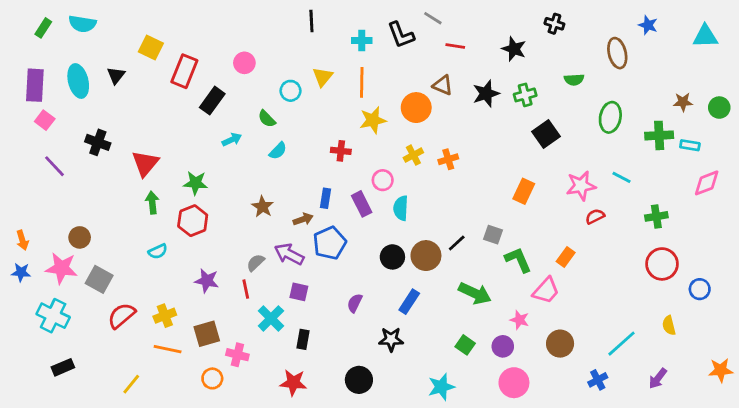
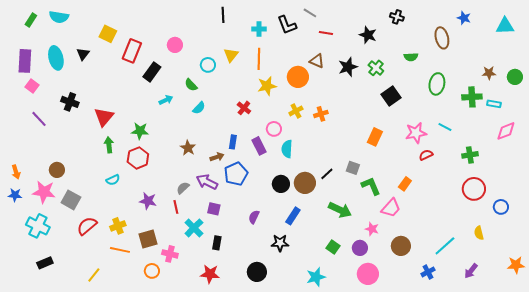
green cross: (525, 95) -> (376, 68), turned -35
red cross: (341, 151) -> (244, 108), turned 32

